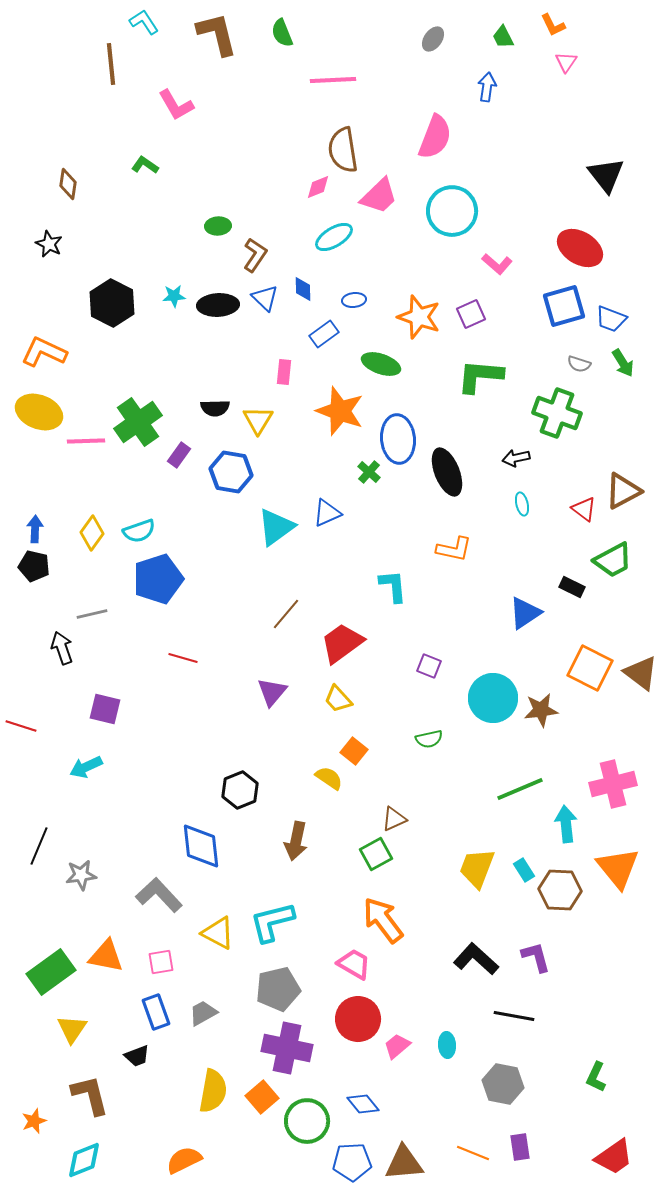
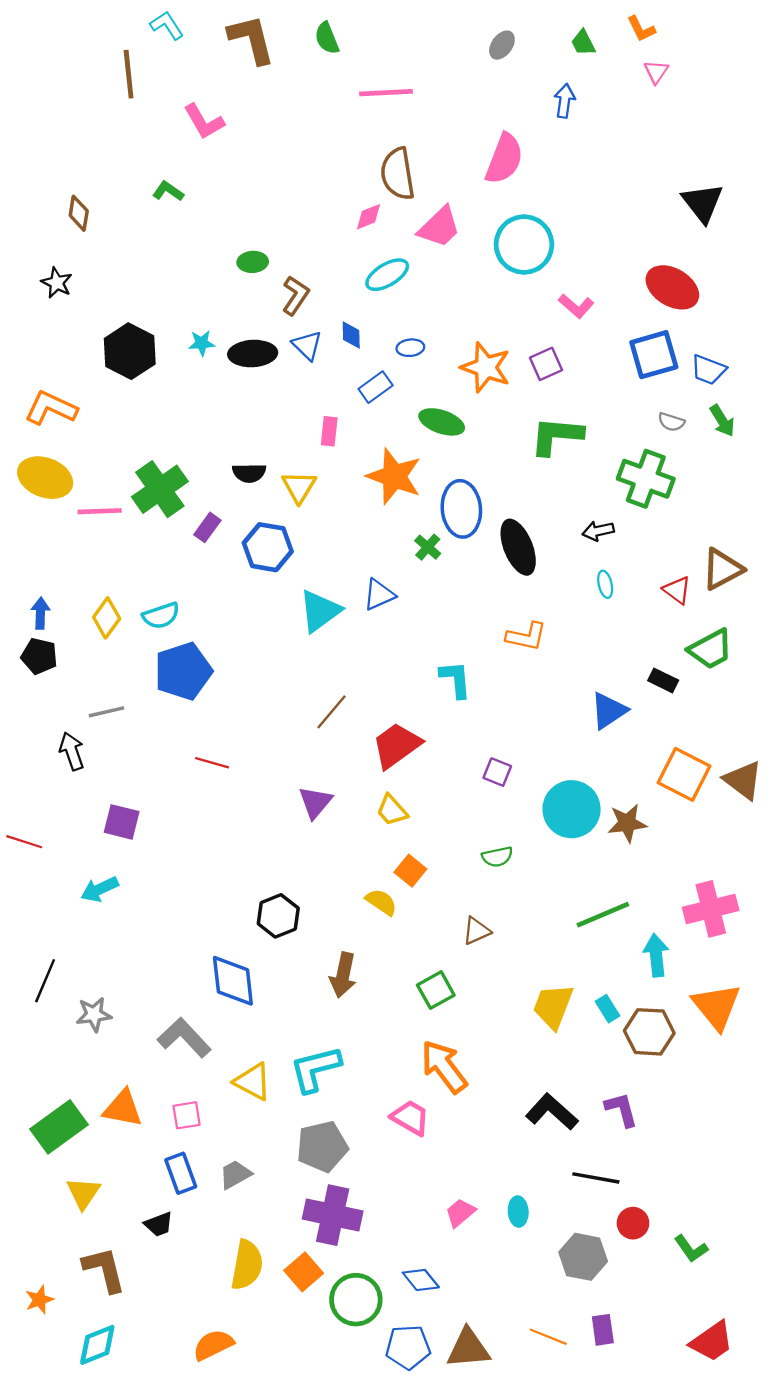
brown triangle: (394, 819) -> (476, 931), moved
red circle: (358, 1019) -> (633, 1223), moved, size x0.6
green L-shape: (596, 1077) -> (691, 1249), turned -60

